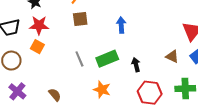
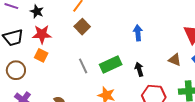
brown square: (80, 19) -> (82, 27), turned -35
blue arrow: (121, 25) -> (138, 33), moved

